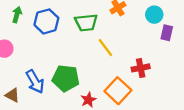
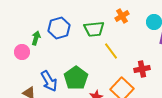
green arrow: (17, 15) -> (36, 38), moved
green pentagon: (66, 78) -> (76, 78), turned 30

